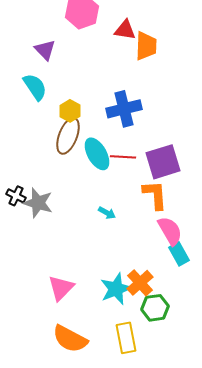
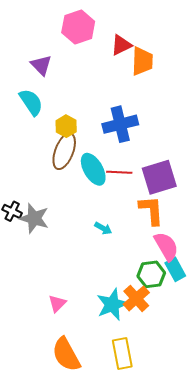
red triangle: (125, 30) -> (121, 45), turned -35
pink triangle: (61, 288) -> (57, 303), size x0.7
green hexagon: (155, 308) -> (151, 274), moved
orange semicircle: (70, 339) -> (66, 354), turned 33

